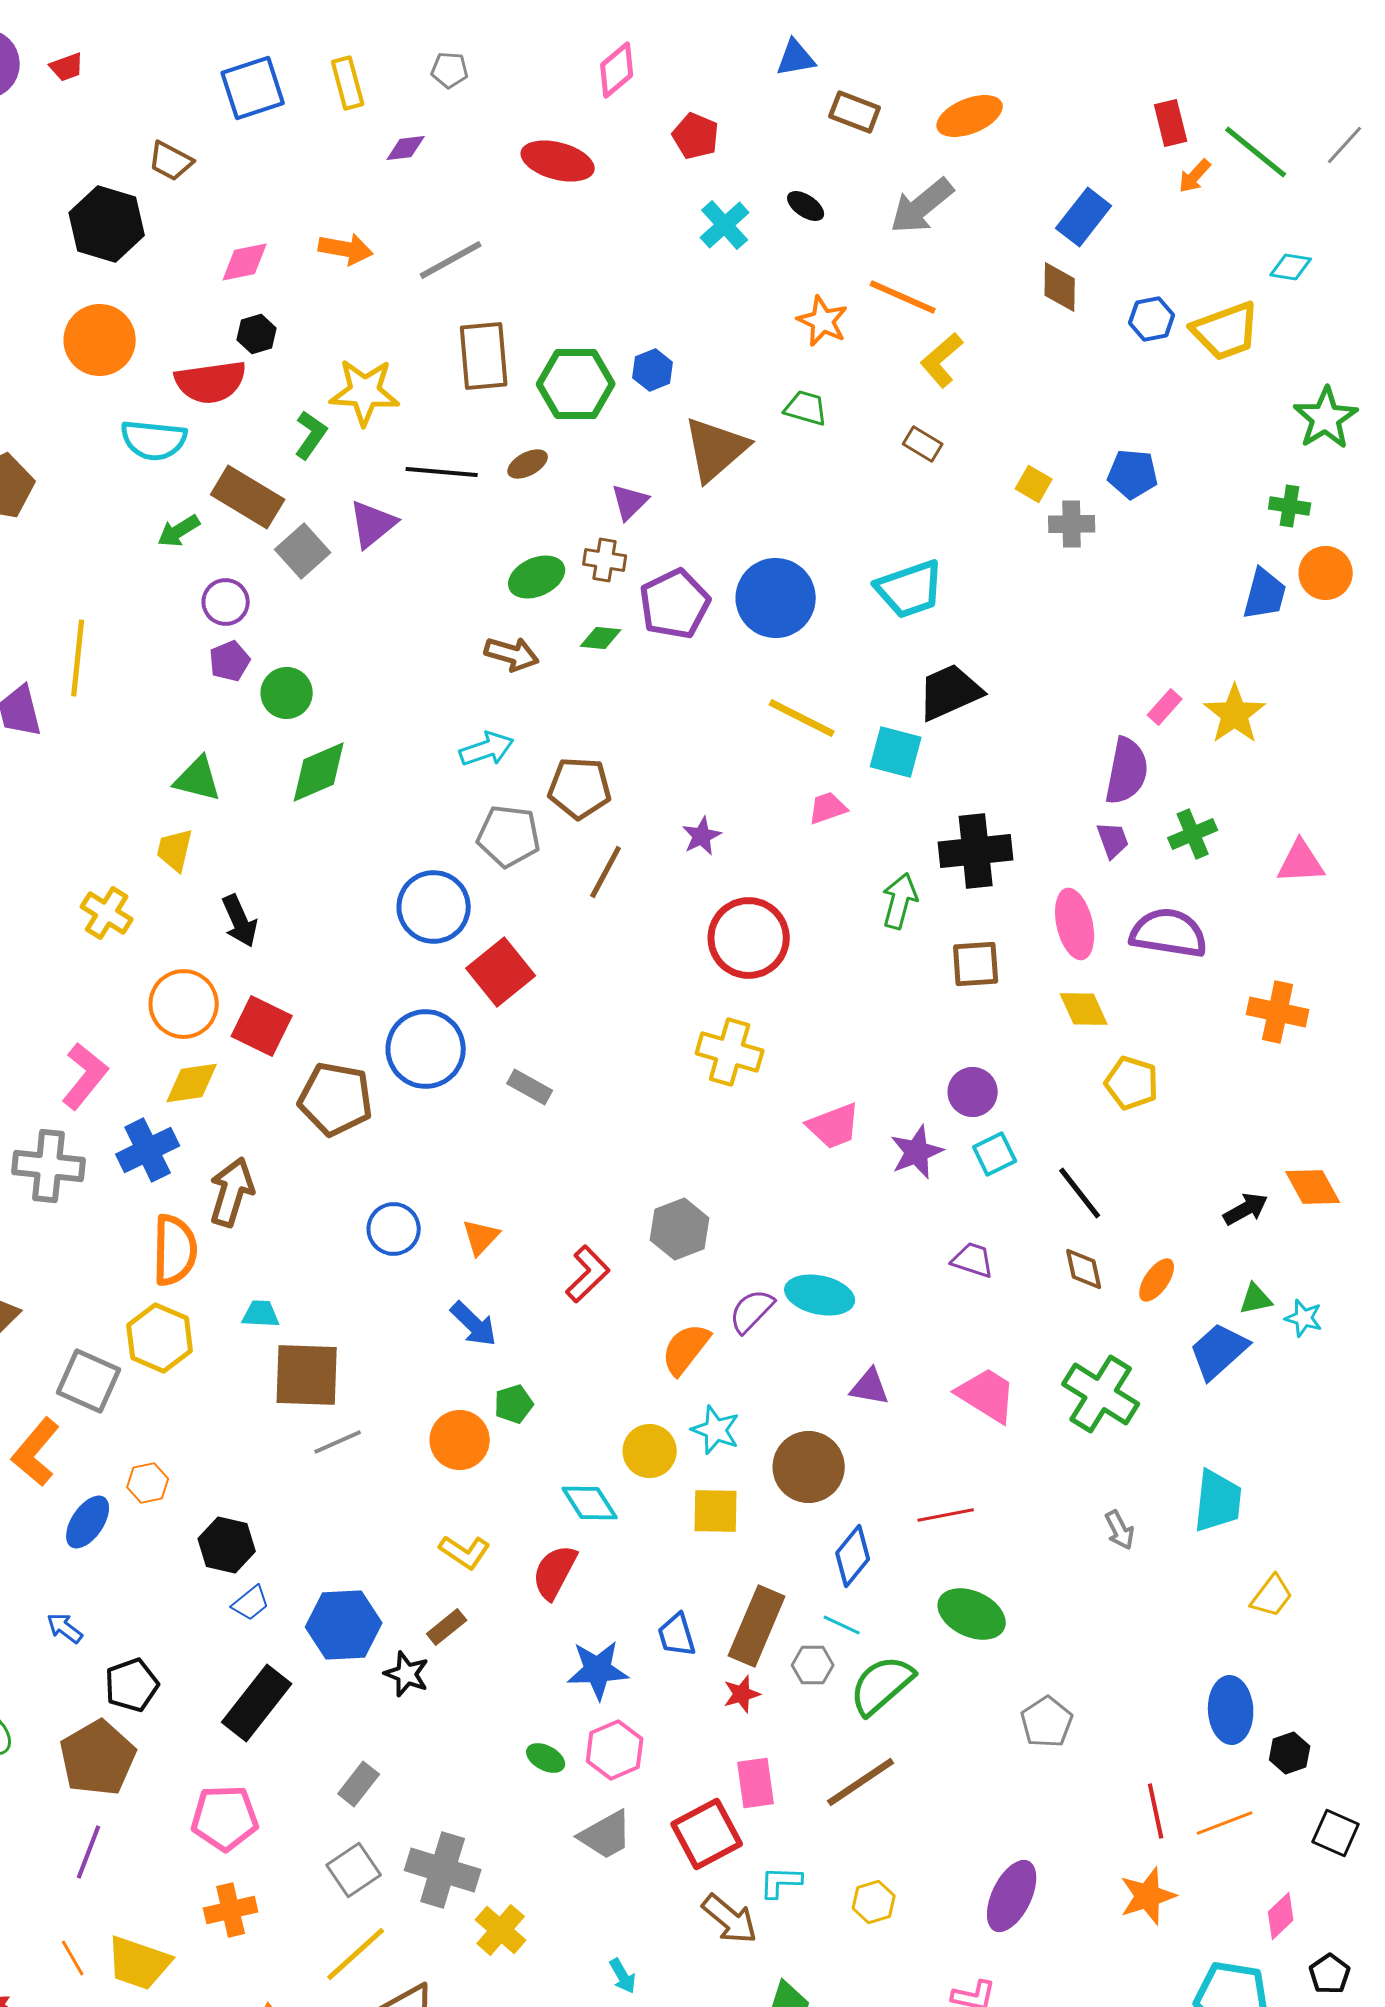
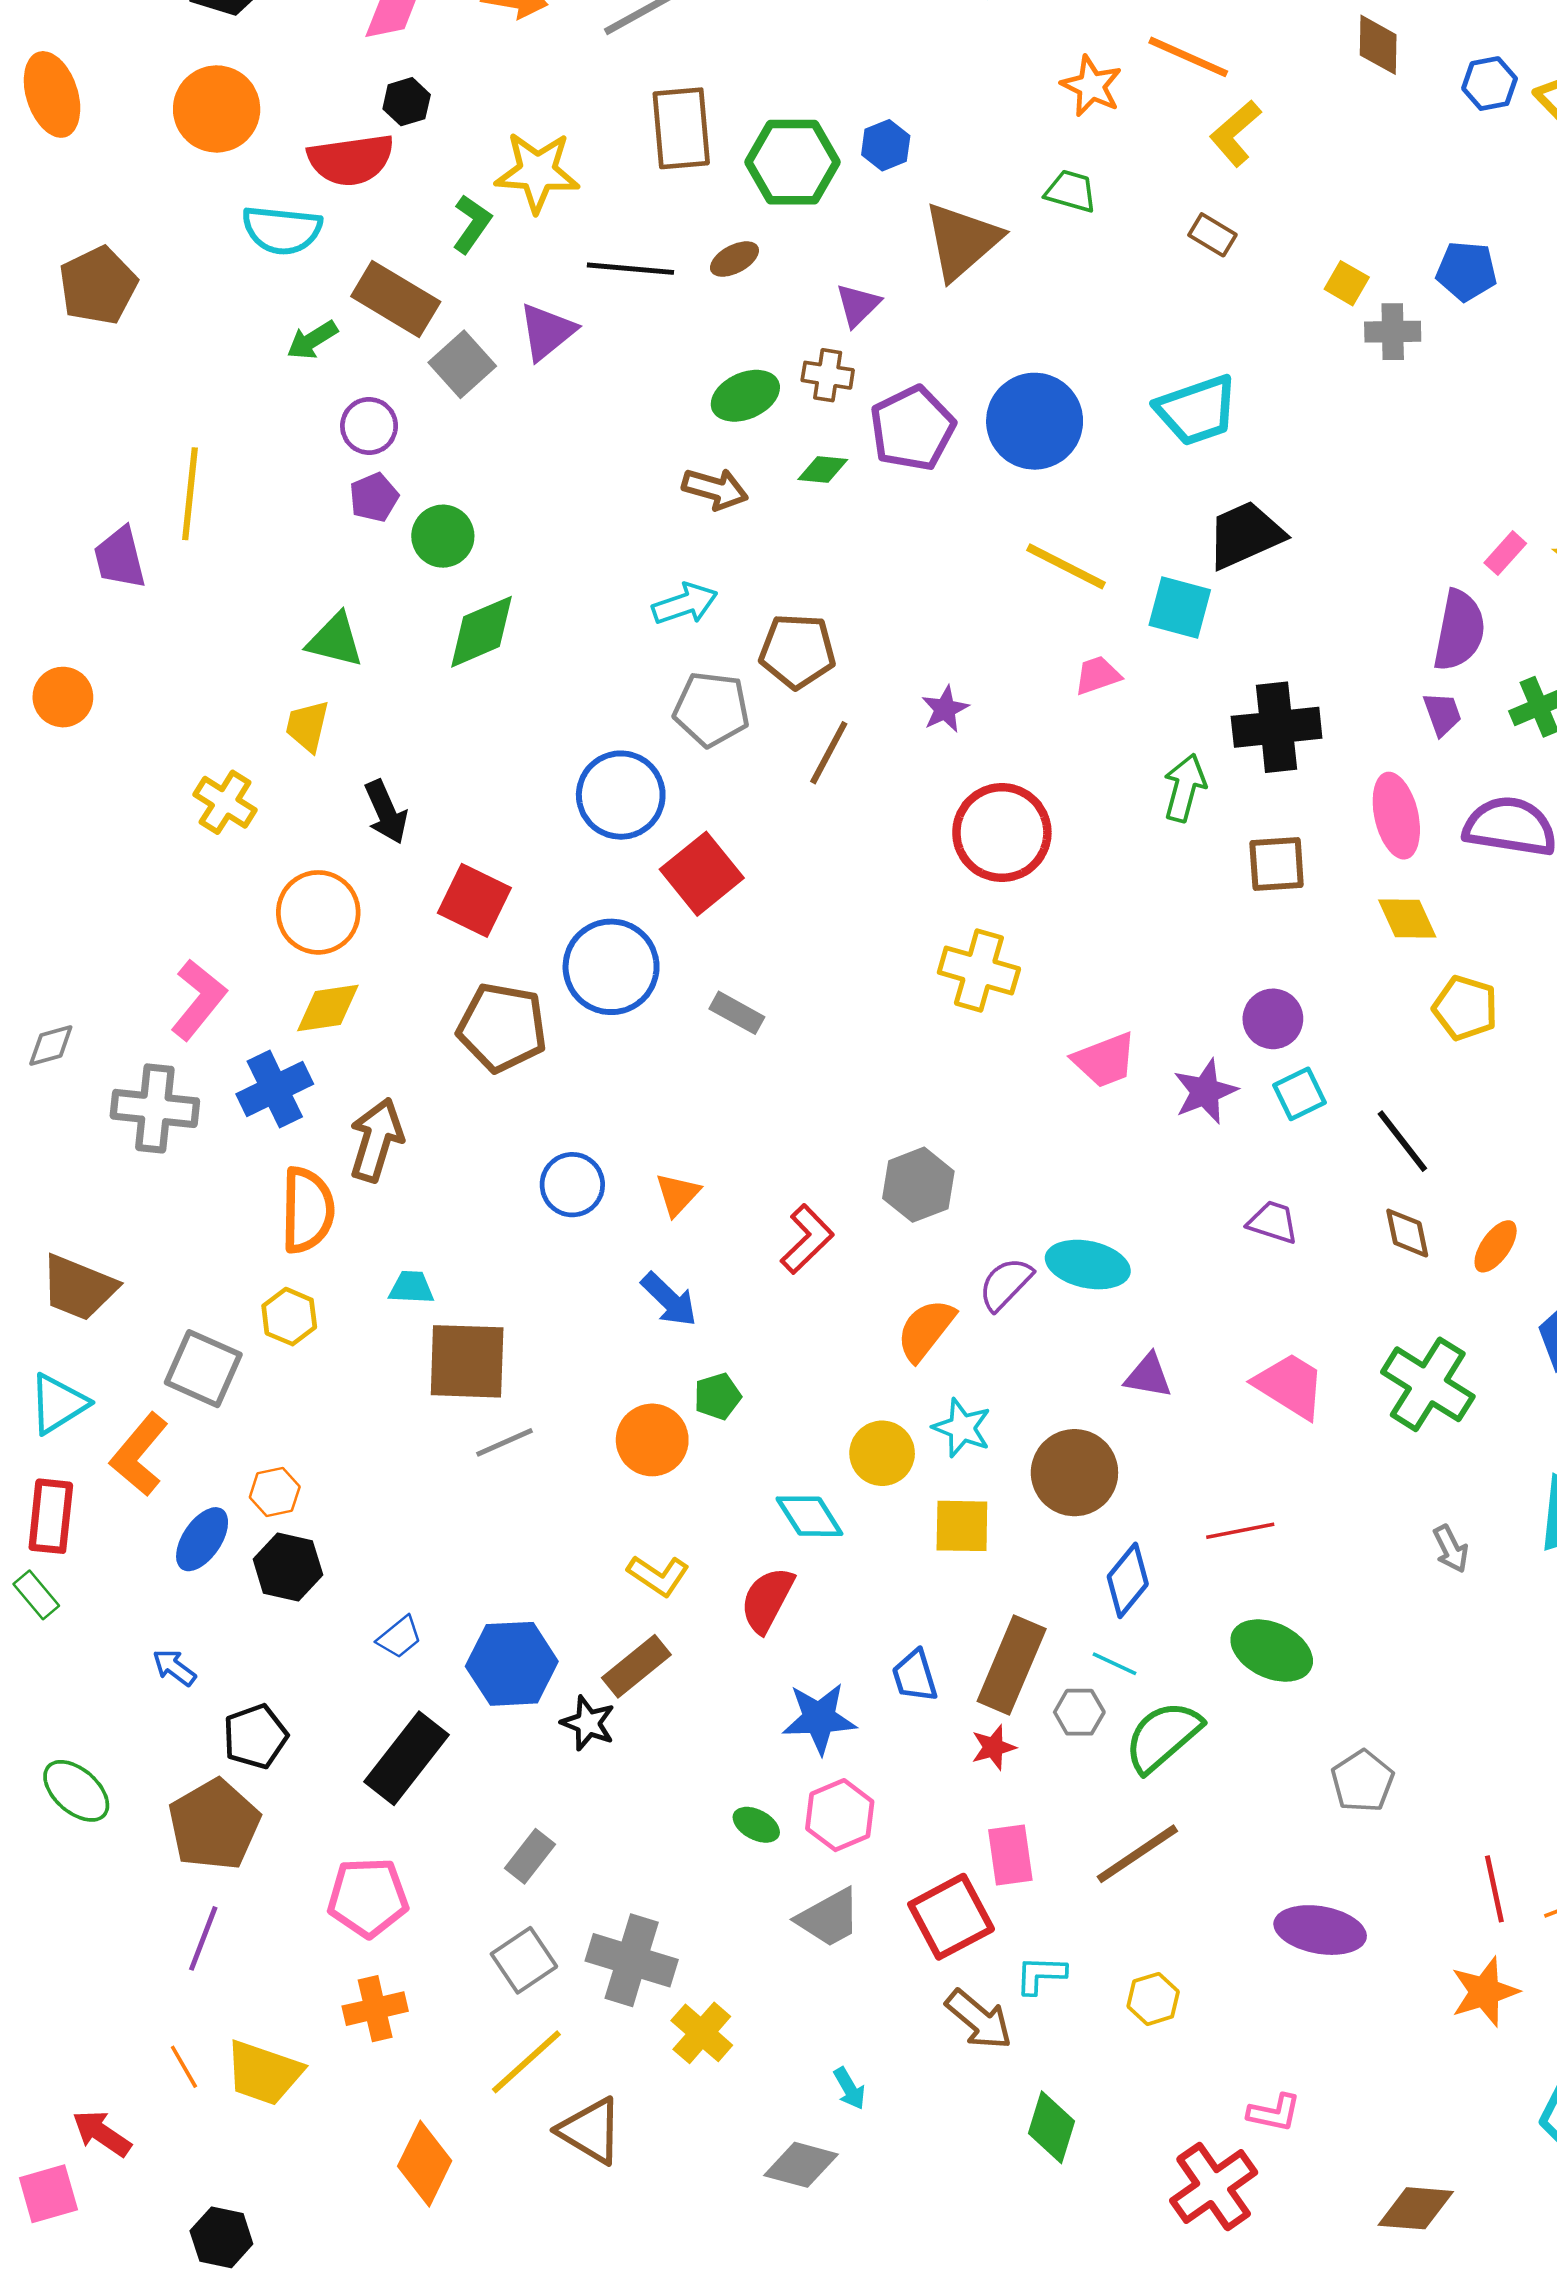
red square: (262, 1026) -> (474, 900), moved
yellow hexagon: (160, 1338) -> (289, 1317), size x0.7
black hexagon: (227, 1545) -> (288, 1567), moved
brown rectangle: (447, 1627) -> (636, 1666), size x1.4
purple ellipse: (1012, 1896) -> (1320, 1930), moved, turned 74

